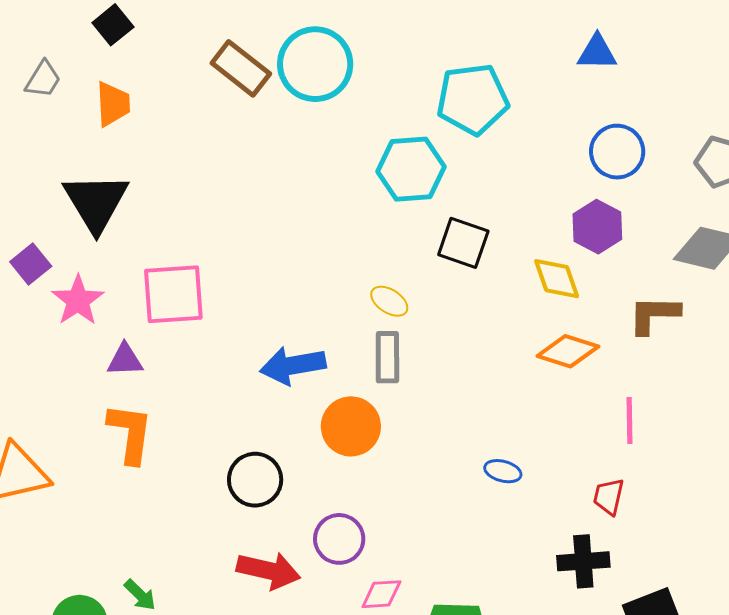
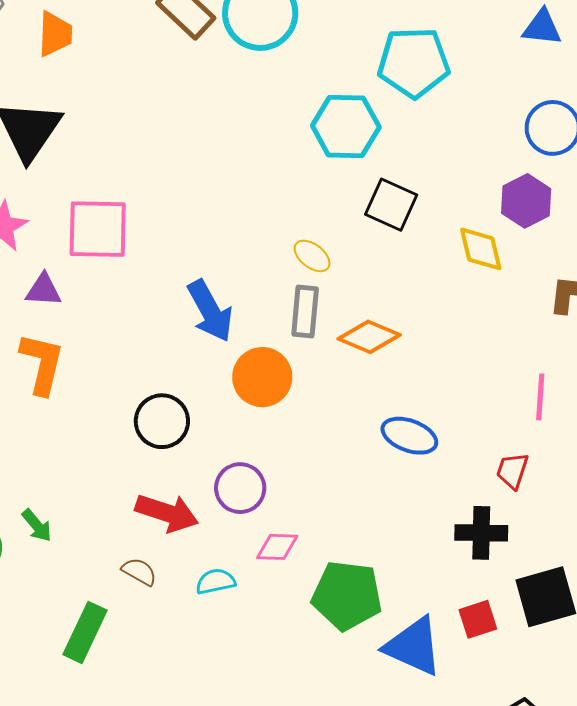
orange diamond: (568, 351) -> (369, 337), moved
blue arrow: (293, 365) -> (210, 311), turned -114
blue ellipse: (503, 471) -> (409, 436), size x1.5

